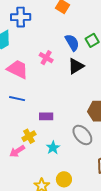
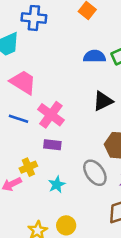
blue semicircle: (72, 42) -> (94, 56), turned -66
pink cross: (46, 58) -> (51, 115), moved, size x1.5
black triangle: (76, 66) -> (103, 101), moved

